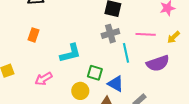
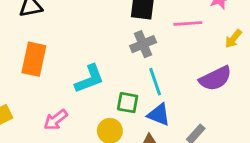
pink line: (146, 34) -> (188, 24), moved
orange rectangle: (34, 35) -> (34, 59), size x1.6
cyan line: (126, 53) -> (155, 82), moved

